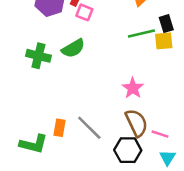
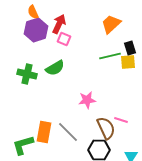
pink star: (133, 88) -> (87, 100), moved, turned 30
orange rectangle: (60, 128) -> (44, 132), size x1.5
pink line: (160, 134) -> (121, 120), moved
green L-shape: (34, 144) -> (23, 145), turned 150

